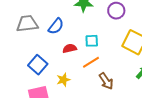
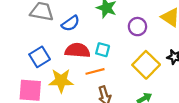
red semicircle: (70, 48) -> (77, 50), size x1.6
yellow star: (63, 80) -> (61, 81), size x1.6

